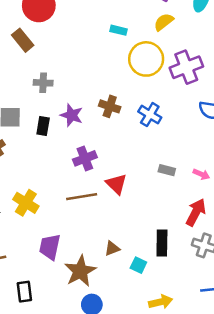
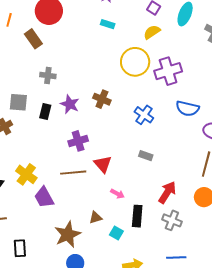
cyan rectangle: (118, 30) -> (108, 24), moved
blue cross: (150, 115) -> (144, 115), moved
pink arrow: (201, 174) -> (117, 194), moved
purple trapezoid: (50, 247) -> (44, 197), moved, turned -45

